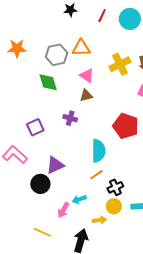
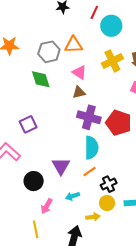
cyan circle: (130, 19) -> (111, 26), moved
purple cross: (70, 118) -> (89, 117), moved, size x1.6
purple triangle: (55, 165) -> (61, 166), moved, turned -36
pink arrow: (63, 210) -> (47, 206), moved
yellow line: (42, 232) -> (36, 229), turned 54

